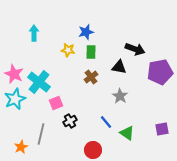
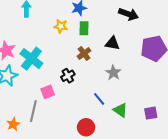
black arrow: (135, 49) -> (128, 14), moved
pink square: (56, 103) -> (48, 92), moved
black cross: (70, 121) -> (68, 76), moved
purple square: (162, 129) -> (151, 113), moved

